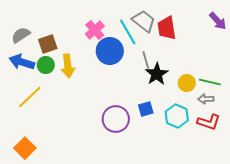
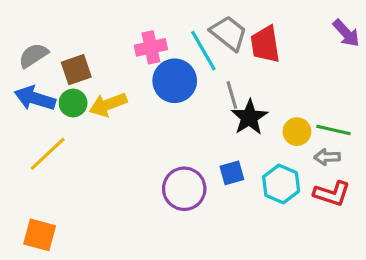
pink cross: (95, 30) -> (151, 47), turned 30
yellow arrow: (68, 66) -> (108, 105), turned 75
orange square: (25, 148) -> (40, 235), turned -30

